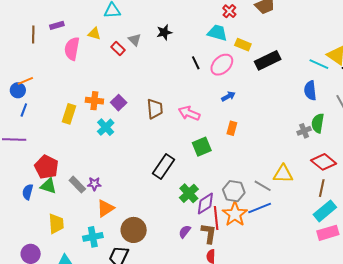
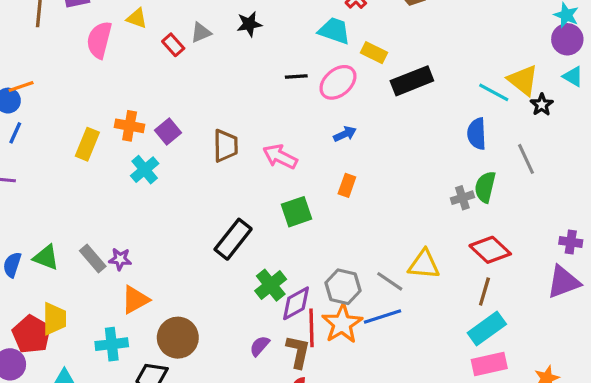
gray triangle: (135, 40) -> (201, 33), turned 48
black line: (196, 63) -> (296, 77), turned -72
red pentagon: (46, 167) -> (32, 334), moved

